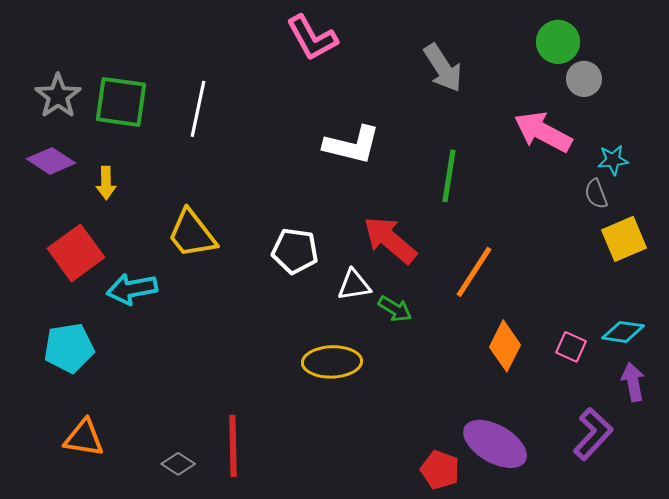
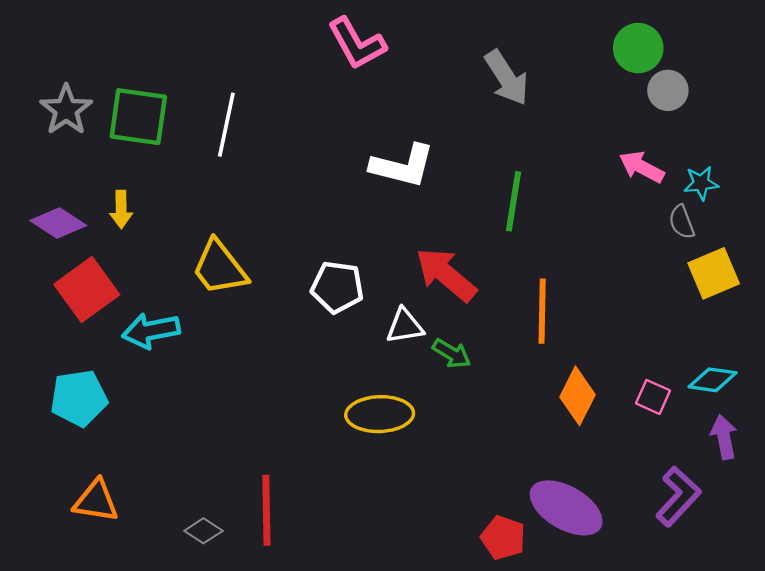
pink arrow: (543, 132) -> (642, 167), moved, size x0.7
purple diamond: (51, 161) -> (58, 223), moved
orange line: (474, 272) -> (542, 311), turned -32

